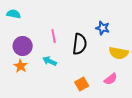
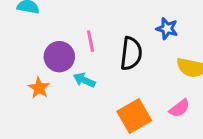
purple circle: (23, 46) -> (59, 57), moved
orange square: (82, 84) -> (134, 116), size x1.5

